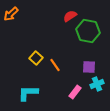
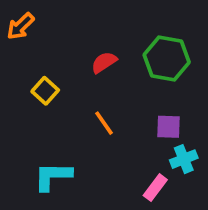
red semicircle: (70, 16) -> (104, 62), moved
yellow square: (36, 58) -> (45, 91), moved
pink rectangle: (75, 92) -> (155, 188), moved

